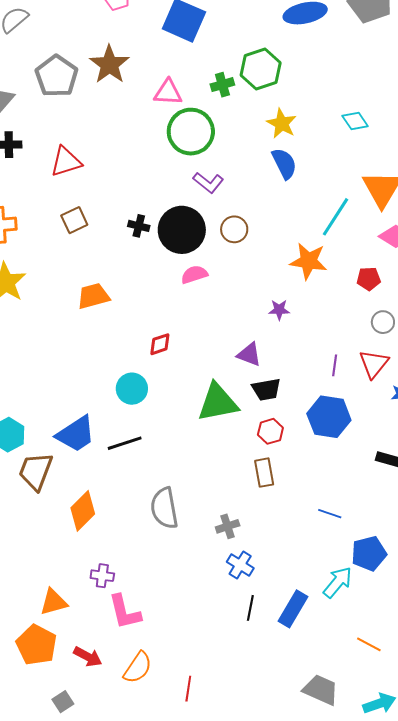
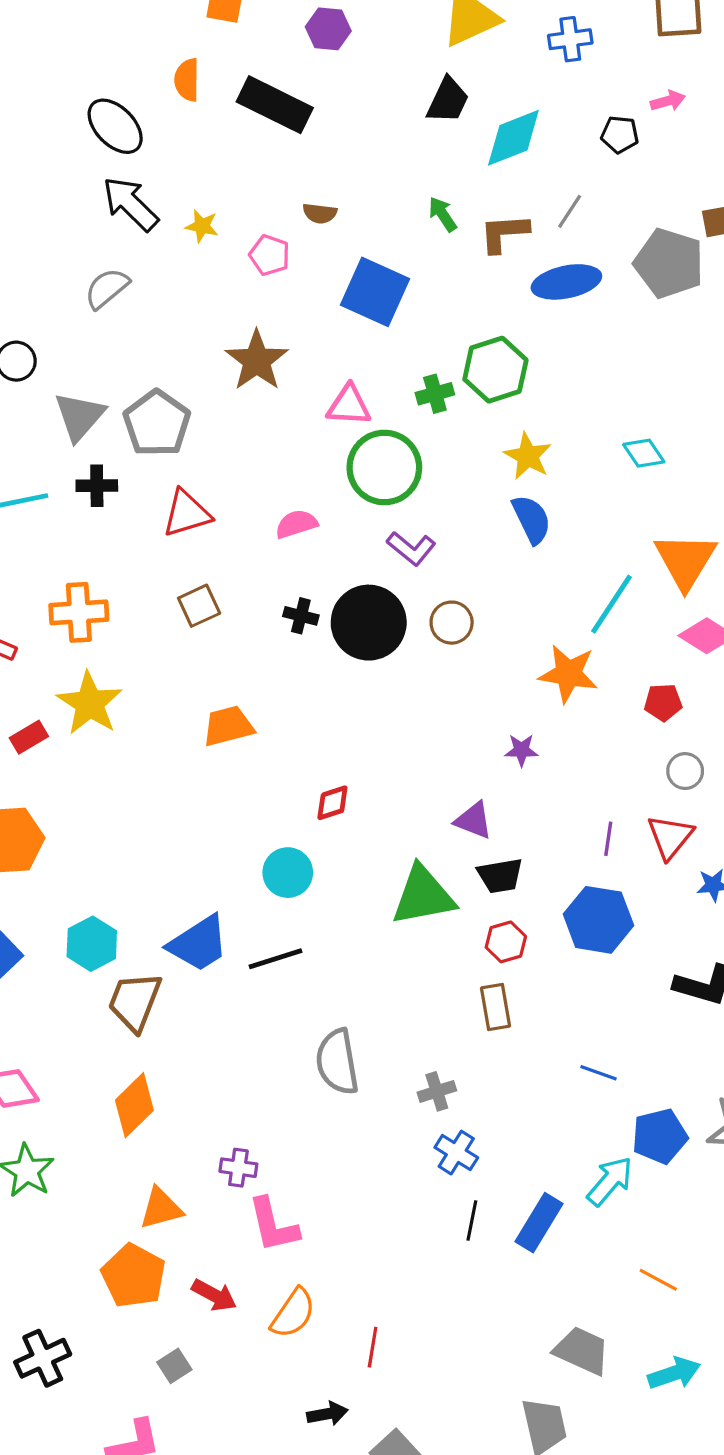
gray pentagon: (57, 76) -> (157, 423), moved
pink semicircle: (194, 275) -> (296, 524), moved
orange diamond: (83, 511) -> (134, 1105), moved

